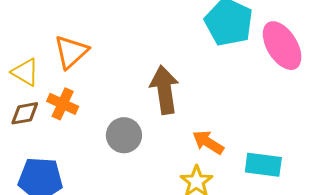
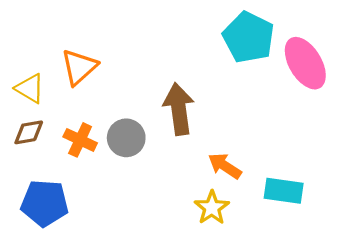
orange cross: (63, 104) -> (80, 140), moved
gray circle: (124, 135) -> (126, 138), moved

